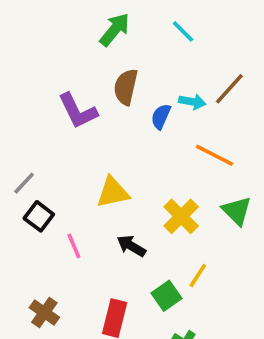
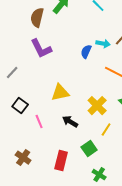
brown semicircle: (126, 87) -> (37, 18), moved
gray line: (24, 183) -> (12, 73), moved
yellow line: (198, 276) -> (106, 130), moved

